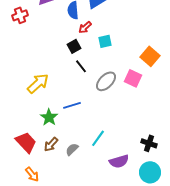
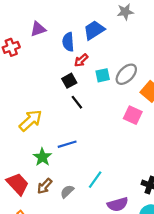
gray ellipse: (106, 81) -> (126, 74), moved

